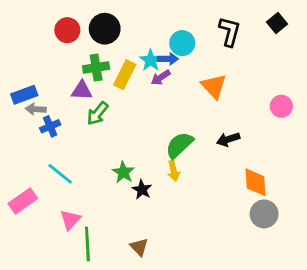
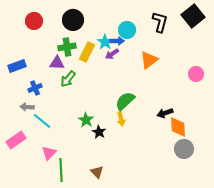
black square: (277, 23) -> (193, 16), size x1.6
red circle: (67, 30) -> (34, 21), moved
orange triangle: (214, 86) -> (149, 60), turned 36
gray arrow: (36, 109) -> (27, 107), moved
black arrow: (228, 139) -> (165, 113), moved

